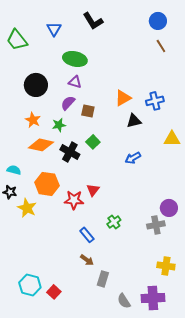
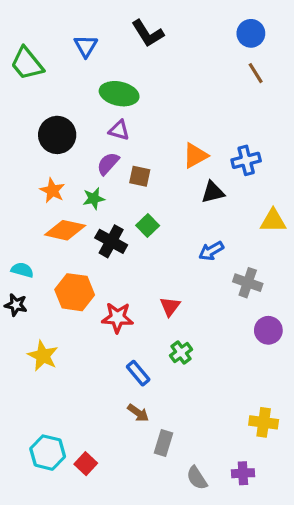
red triangle: (93, 190) -> (170, 306), moved
yellow star: (27, 208) -> (43, 356), moved
gray cross: (156, 225) -> (248, 283), moved, turned 30
purple cross: (153, 298) -> (243, 473), size x0.6

